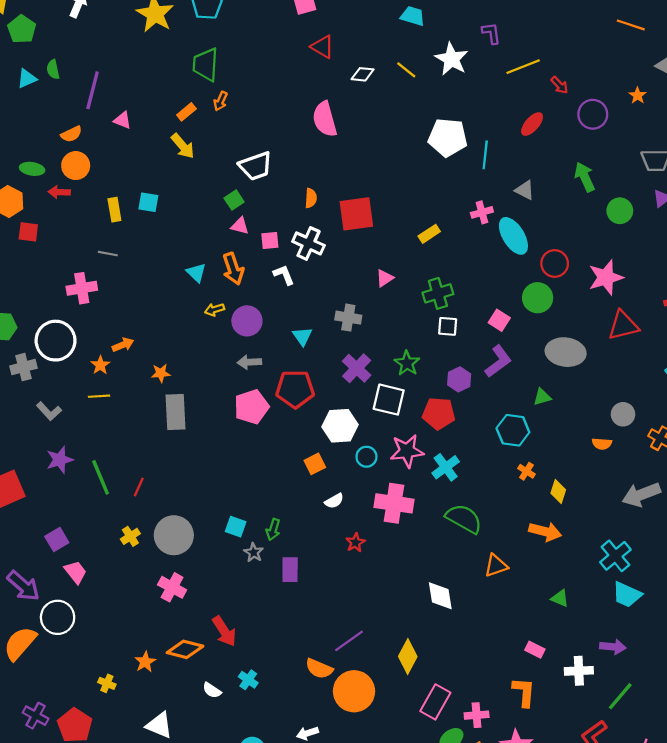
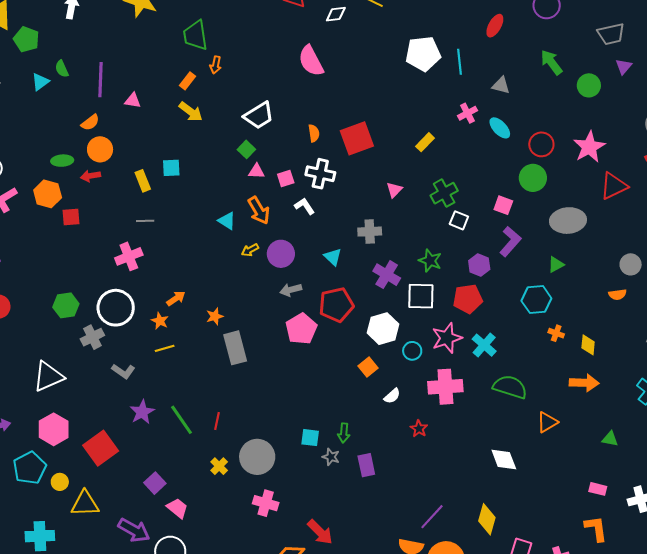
cyan ellipse: (513, 236) -> (500, 128), size x0.7
white square: (448, 326) -> (459, 220), turned 30

